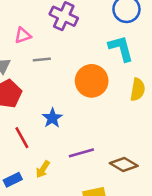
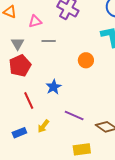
orange circle: (92, 81) -> (86, 60), size x0.6
purple line: (81, 153) -> (74, 116), turned 36

